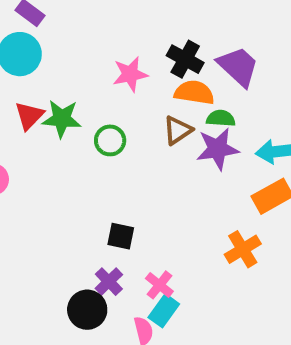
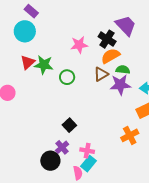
purple trapezoid: (238, 66) -> (126, 26), moved
orange semicircle: (194, 93) -> (110, 56), turned -42
black square: (121, 236) -> (69, 125), turned 32
pink cross: (159, 285) -> (87, 151), turned -32

